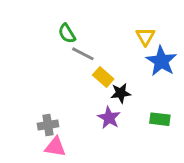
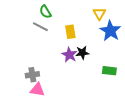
gray line: (83, 54) -> (40, 27), moved
yellow rectangle: (103, 77) -> (70, 32), moved, turned 40
purple star: (109, 118) -> (69, 55), moved

